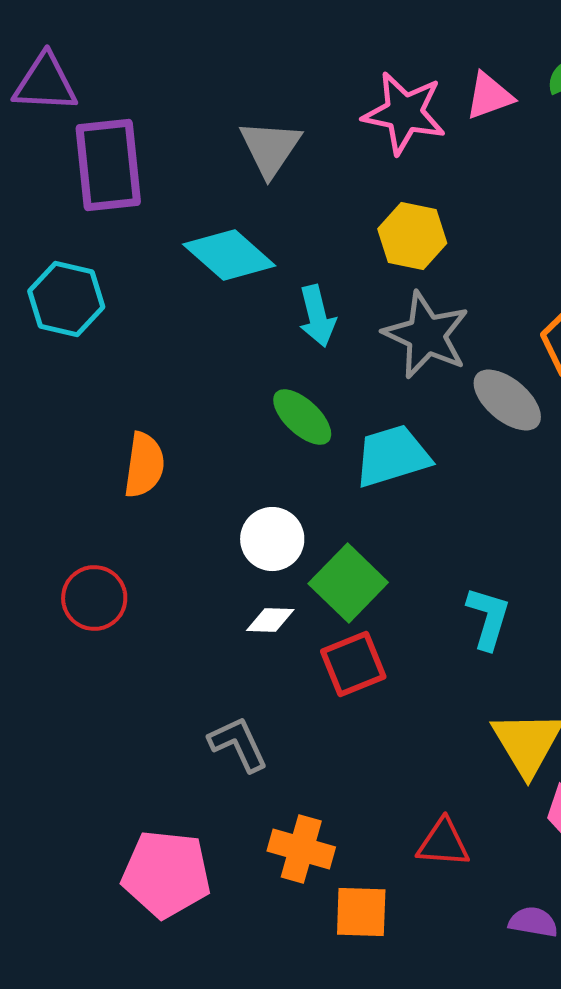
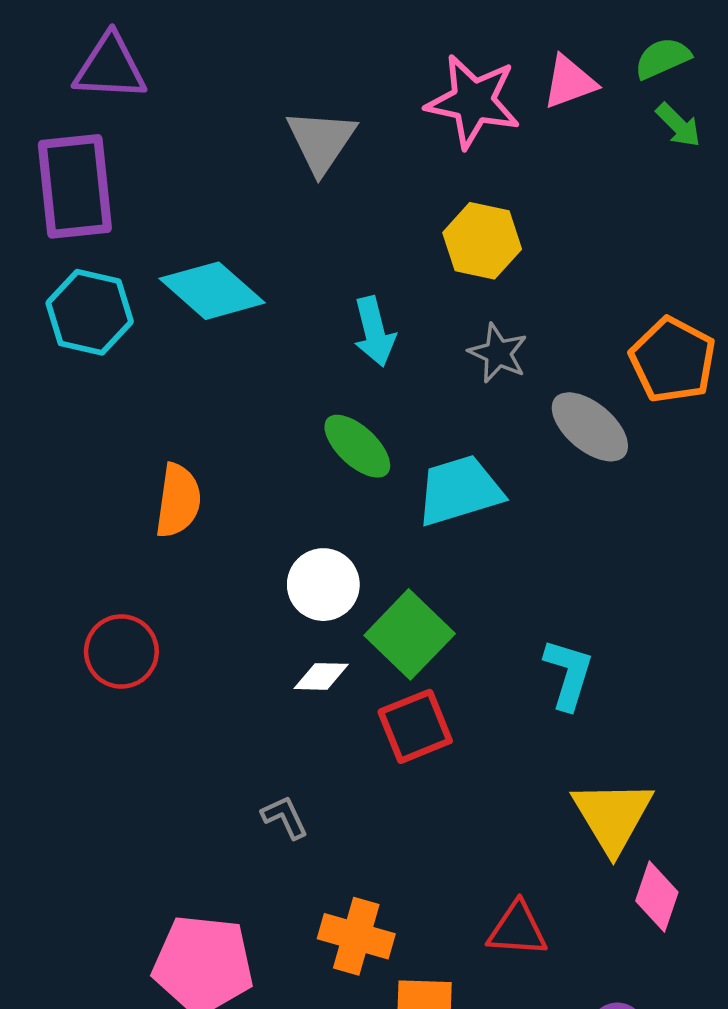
purple triangle: (45, 83) -> (110, 67), moved
purple rectangle: (108, 165) -> (75, 186), moved
cyan diamond: (229, 255) -> (212, 291), moved
gray star: (426, 335) -> (498, 353), size x0.6
gray L-shape: (238, 744) -> (285, 817), size x0.7

